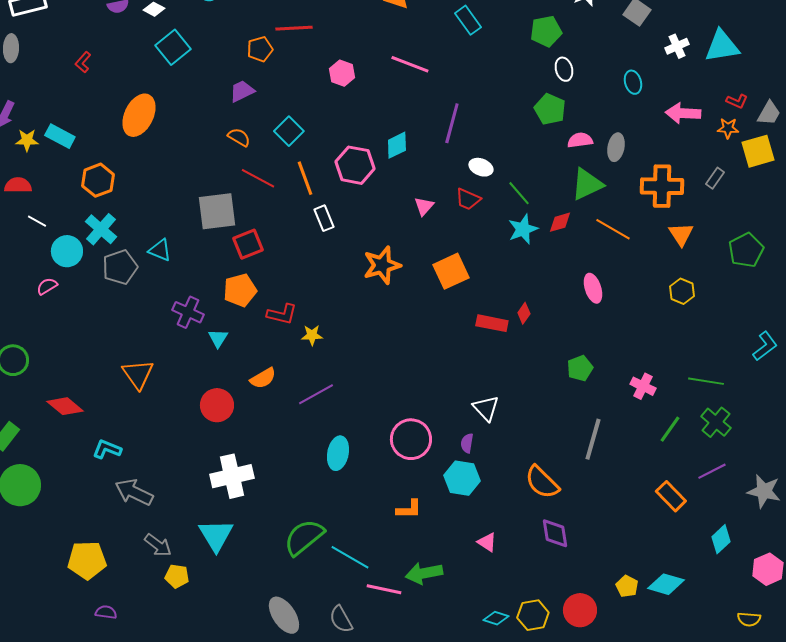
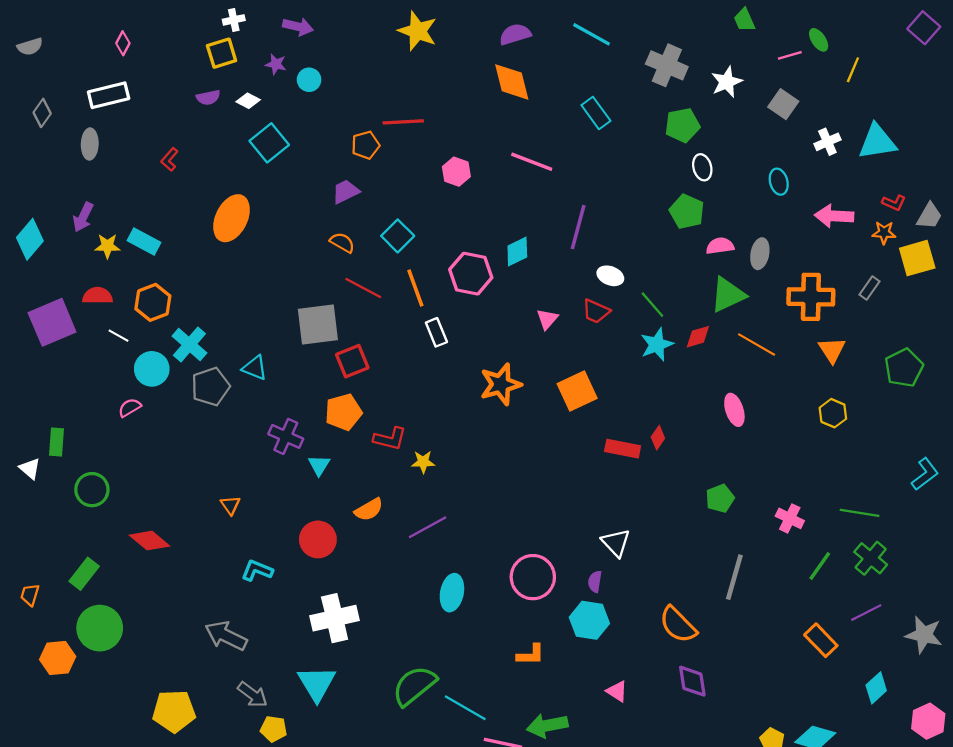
orange hexagon: (98, 180) -> (153, 302), moved
orange triangle: (138, 374) -> (230, 505), size x0.6
cyan L-shape: (107, 449) -> (257, 570), moved

